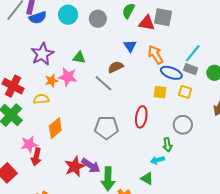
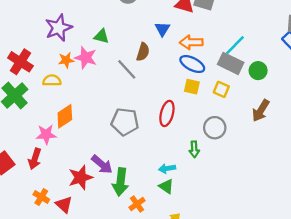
orange arrow: (156, 55) -> (191, 42), turned -66
brown semicircle: (116, 67) -> (143, 52), turned 126
gray rectangle: (191, 69) -> (231, 63), size x1.5
blue ellipse: (171, 73) -> (192, 64), moved
pink star: (29, 144) -> (46, 134), moved
red arrow: (36, 157) -> (35, 159), moved
cyan arrow: (157, 160) -> (167, 168), moved
red star: (75, 167) -> (81, 177), moved

